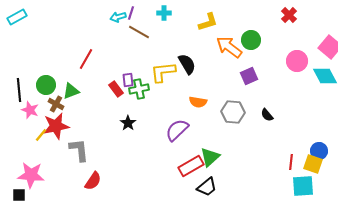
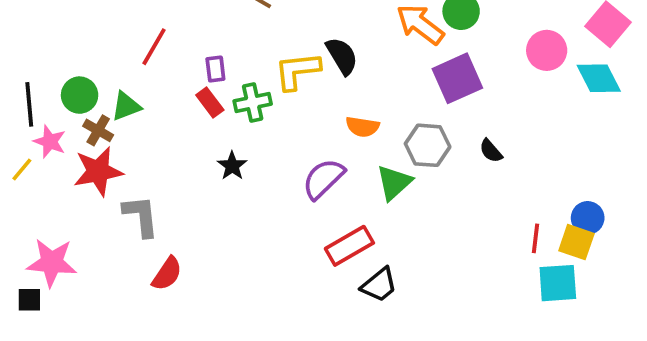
purple square: (249, 76) -> (457, 78), size x1.5
purple rectangle: (128, 80) -> (215, 69), moved
yellow line: (41, 135) -> (22, 169), moved
green triangle: (210, 157) -> (394, 183), moved

